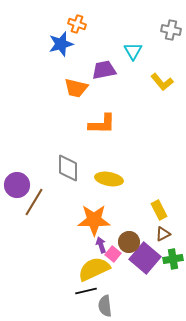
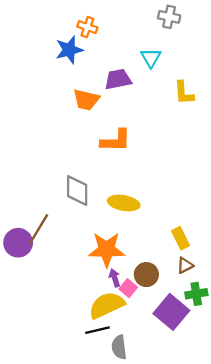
gray cross: (171, 30) -> (169, 17), moved
yellow L-shape: (162, 82) -> (184, 93), turned 35
purple circle: (17, 185) -> (18, 243), moved
purple square: (145, 258) -> (171, 312), moved

